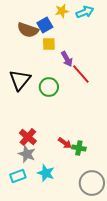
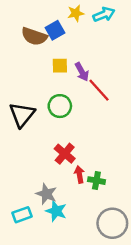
yellow square: (49, 44) -> (60, 66), moved
black triangle: (20, 80) -> (22, 115), moved
red cross: (28, 137) -> (65, 154), moved
red arrow: (65, 143) -> (79, 174), turned -136
gray star: (27, 154) -> (46, 194), moved

